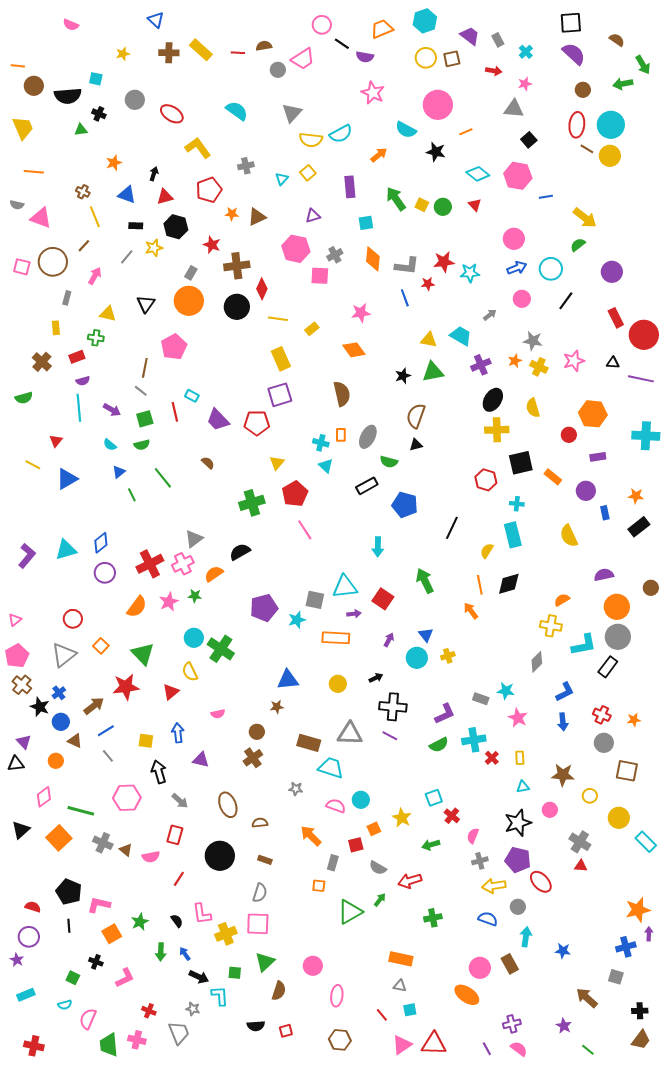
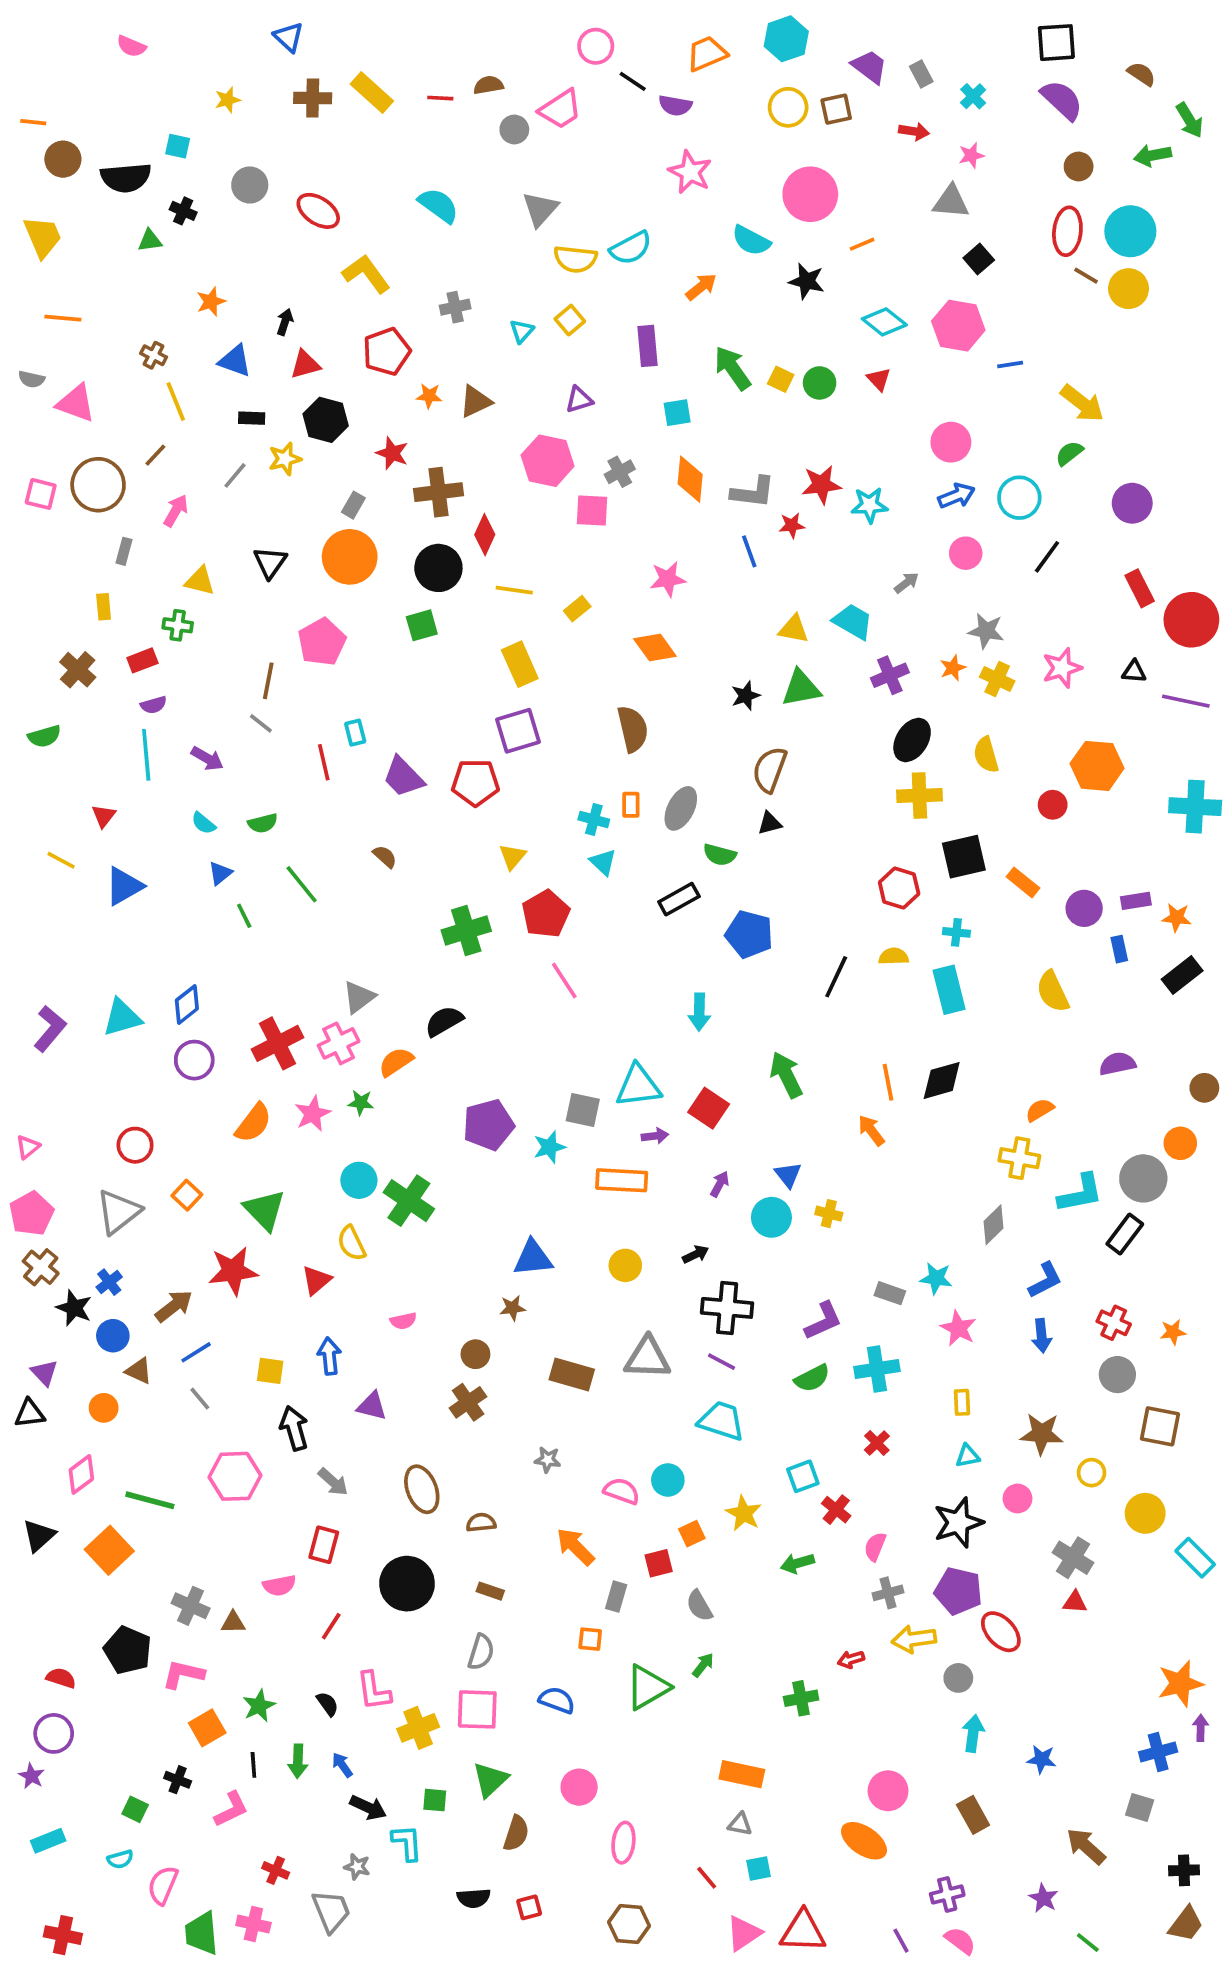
cyan rectangle: (192, 396) -> (355, 733), turned 48
green square: (145, 419) -> (422, 625), moved
purple rectangle: (598, 457) -> (1136, 901), moved
yellow semicircle: (487, 551) -> (894, 956), moved, turned 56
orange circle: (617, 607) -> (1180, 1143), moved, size x0.7
yellow cross: (448, 656) -> (829, 1214), turned 32
red cross: (492, 758) -> (877, 1443), moved
cyan trapezoid: (331, 768) -> (722, 1421), moved
gray cross: (103, 843) -> (191, 1606), moved
brown triangle: (126, 850) -> (233, 1622), moved, turned -40
gray semicircle: (378, 868) -> (699, 1606), turned 30
red arrow: (410, 881) -> (851, 1659), moved, size x0.6
blue semicircle: (488, 919) -> (557, 1700), moved
black line: (69, 926) -> (253, 1765), moved
brown rectangle: (510, 964) -> (973, 1815), moved

